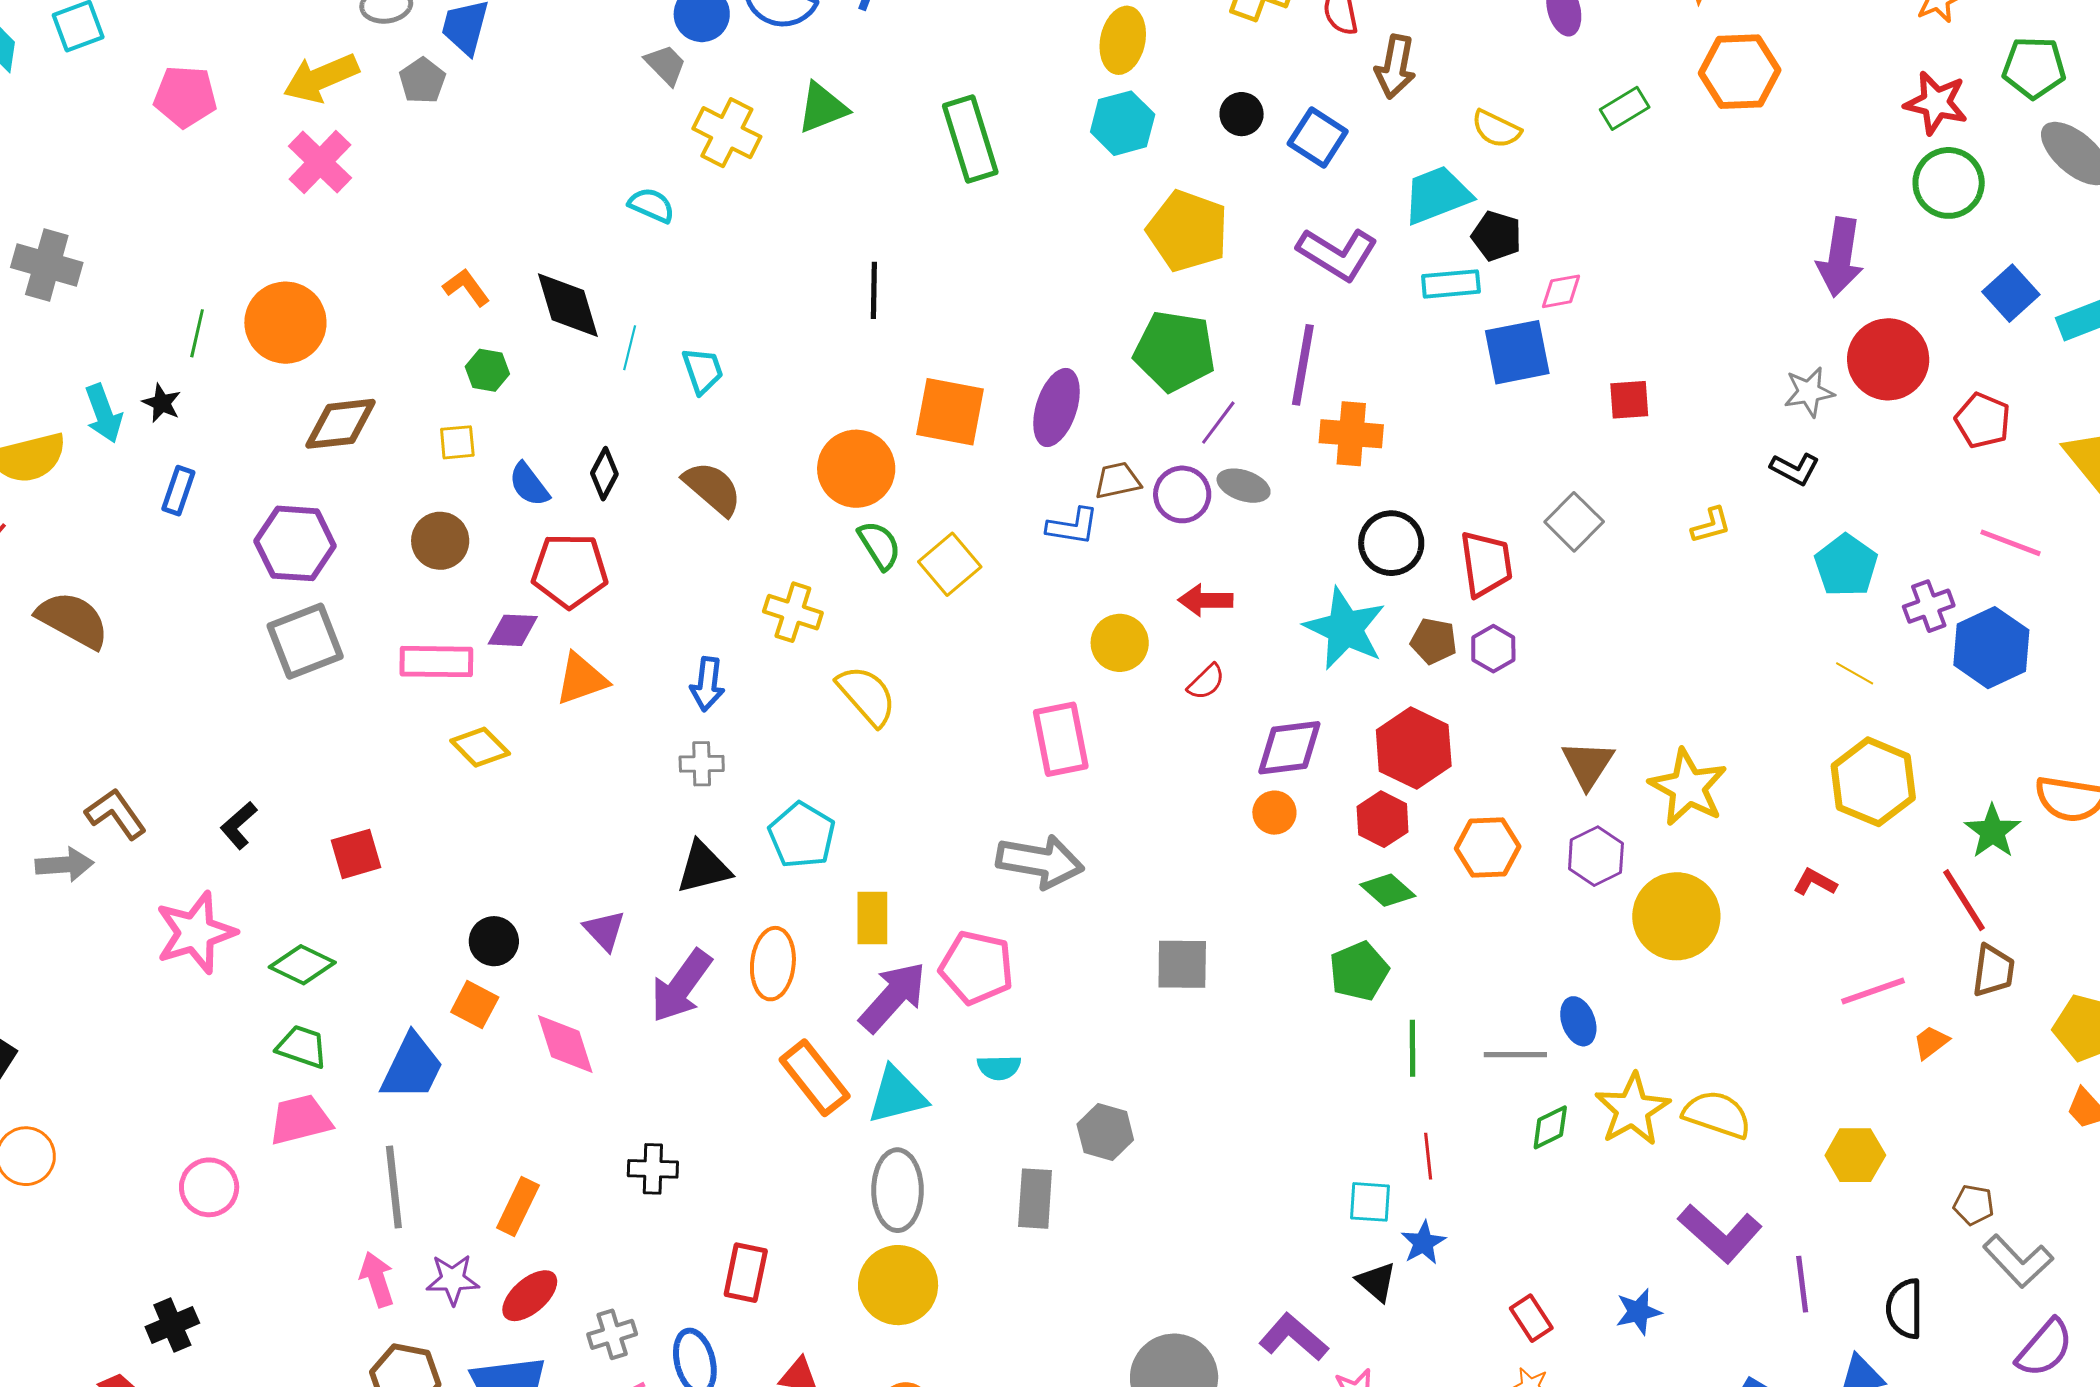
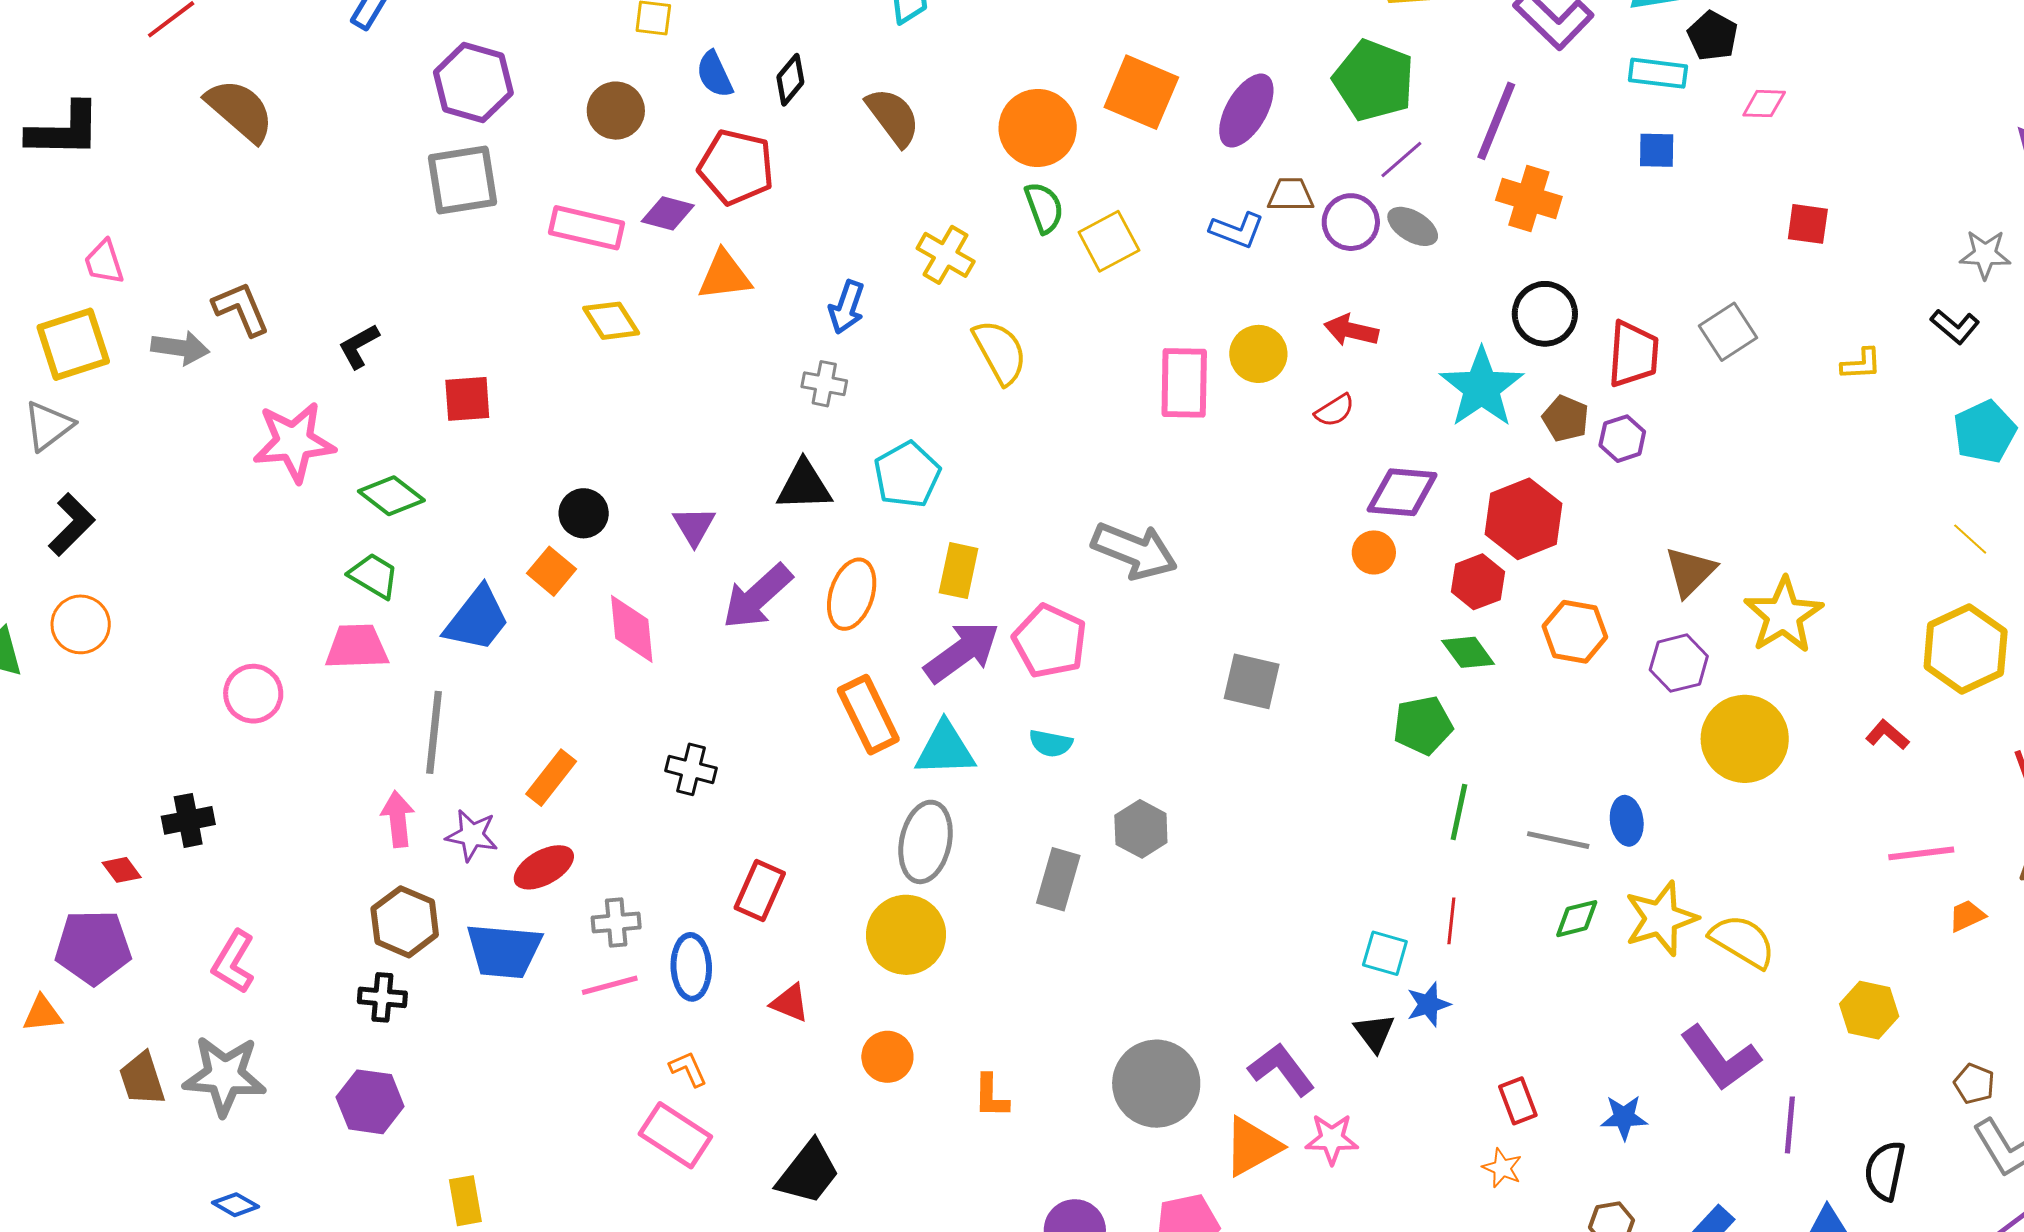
blue square: (1517, 352) -> (1657, 150), moved, size x0.6
pink rectangle: (1061, 739) -> (1184, 383), moved

